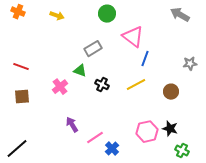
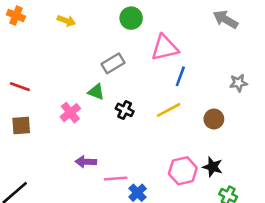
pink triangle: (133, 37) -> (165, 48), turned -50
purple arrow: (72, 125) -> (86, 162), turned -56
pink line: (95, 138) -> (116, 179), turned 30

